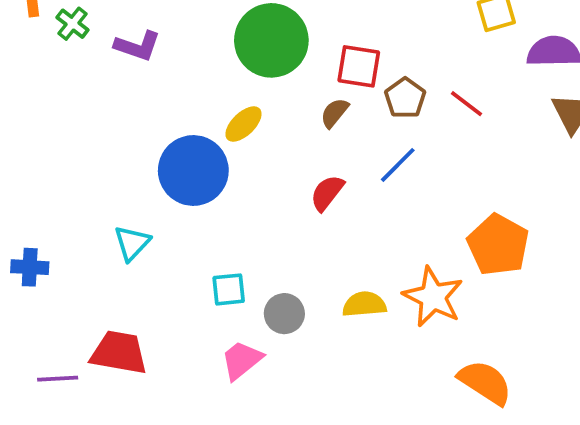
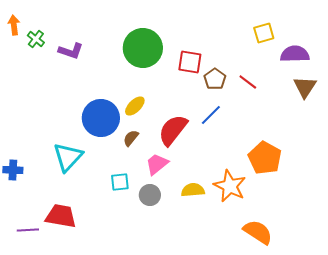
brown semicircle: (335, 113) -> (131, 138), moved
yellow ellipse: (243, 124) -> (135, 106), moved
red semicircle: (327, 193) -> (173, 130), size x1.6
cyan triangle: (132, 243) -> (68, 157), size x1.5
pink trapezoid: (242, 360) -> (157, 164), moved

